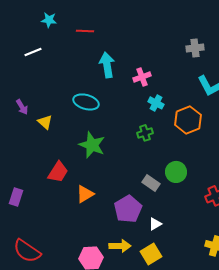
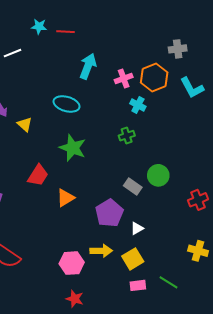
cyan star: (49, 20) -> (39, 27), moved
cyan arrow: (107, 65) -> (88, 66), turned 30
orange hexagon: (188, 120) -> (154, 77), moved

